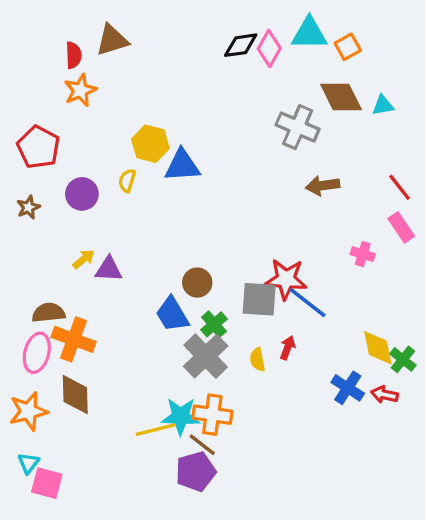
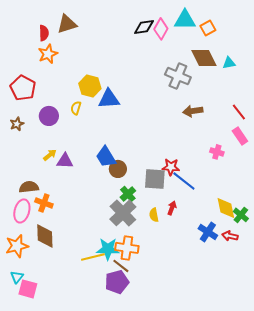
red star: (286, 279) -> (171, 167), size x0.7
blue trapezoid: (172, 314) -> (106, 157), moved
orange cross: (74, 339) -> (44, 203), size x0.7

